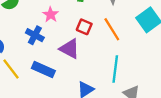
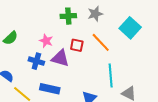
purple triangle: (70, 49) -> (60, 58), moved

